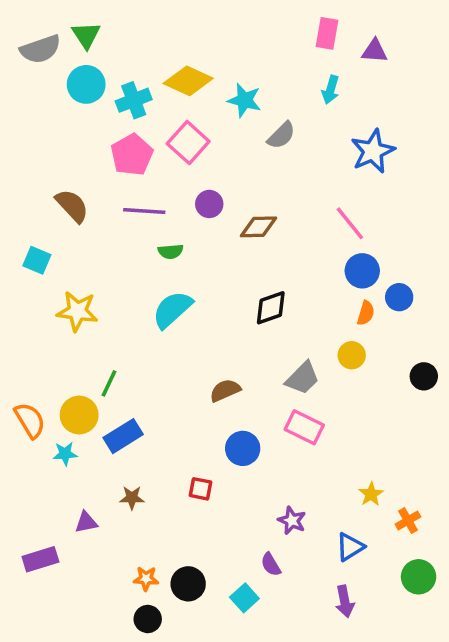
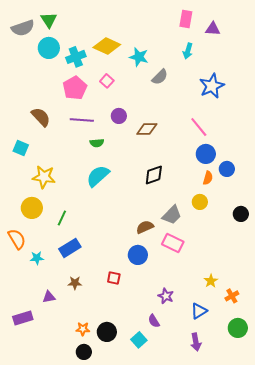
pink square: (188, 142) -> (107, 81), size x0.6
brown semicircle: (225, 390) -> (145, 227), moved
yellow circle: (79, 415) -> (32, 208), moved

